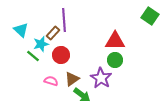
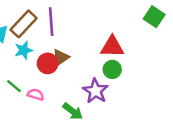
brown rectangle: (53, 33) -> (24, 24), moved, size x1.6
green line: (33, 56) -> (14, 86), moved
brown triangle: (72, 79) -> (61, 57), moved

